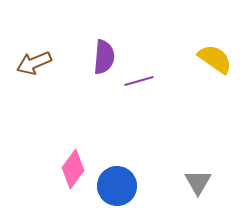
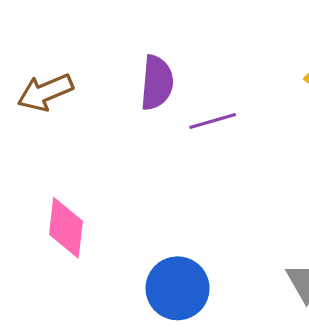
pink diamond: (73, 169) -> (66, 228), moved, turned -30

